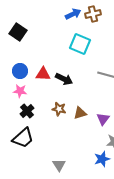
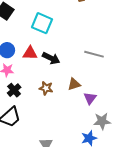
cyan square: (80, 44) -> (42, 23), moved
brown triangle: (80, 113) -> (74, 84), moved

